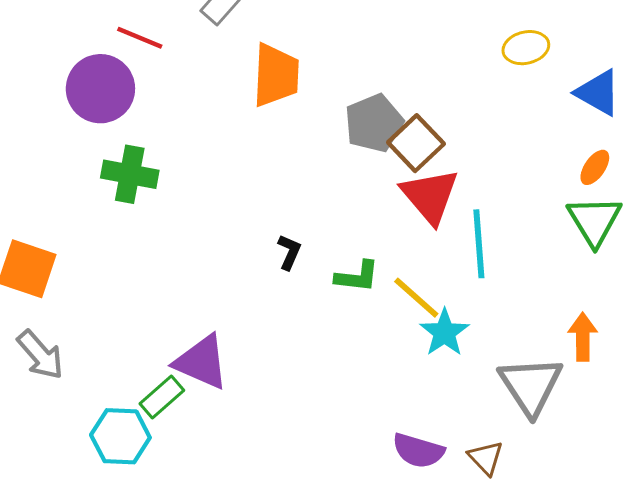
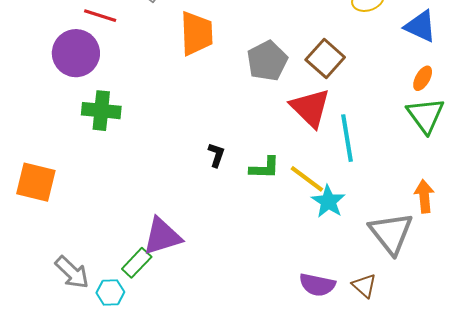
brown square: (416, 143) -> (325, 59), moved
gray arrow: (40, 355) -> (72, 272), moved
purple triangle: (202, 362) -> (162, 236), turned -36
cyan hexagon: (120, 436) -> (110, 292), size x0.7

